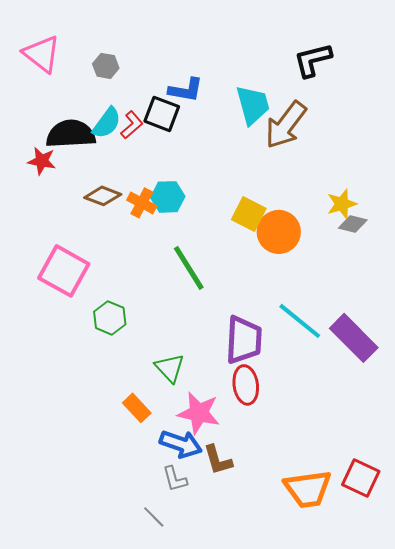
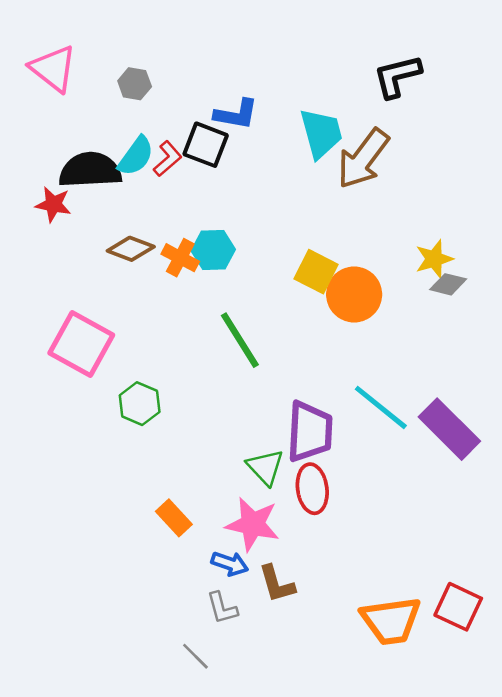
green triangle: (170, 368) -> (265, 467), moved
blue arrow: (181, 444) -> (230, 564), size x0.7

